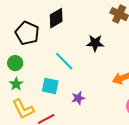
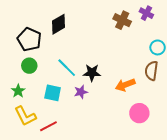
black star: (95, 43) -> (92, 73), moved
green circle: (15, 63) -> (29, 66), moved
purple star: (78, 98) -> (81, 92), moved

